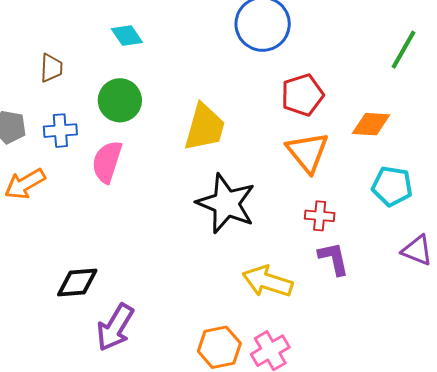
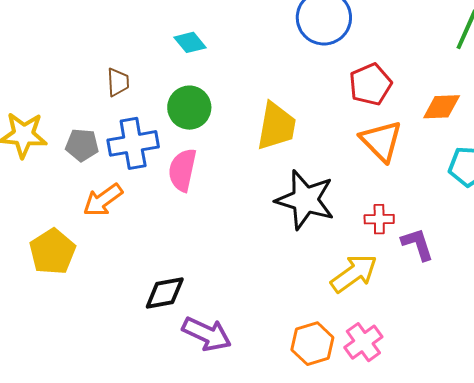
blue cross: (60, 131) -> (133, 143), size x1.5
red cross: (320, 216) -> (379, 219), moved
yellow arrow: (267, 281) -> (354, 273), turned 132
purple arrow: (115, 327) -> (207, 334), turned -90

